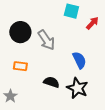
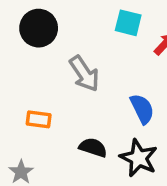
black circle: (20, 32) -> (39, 28), moved

